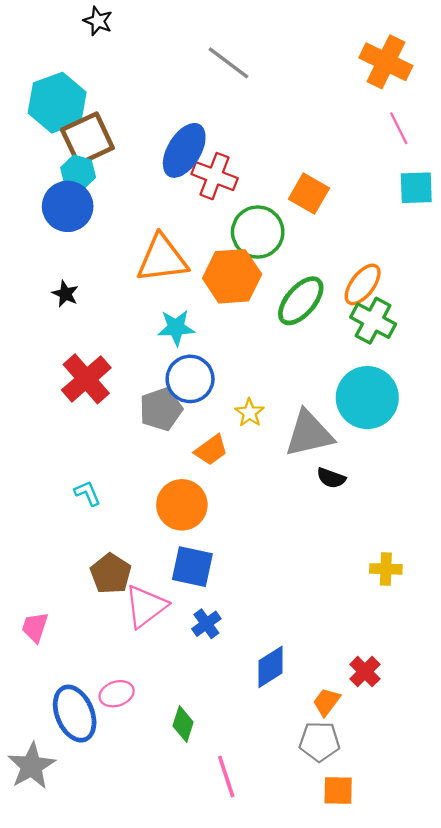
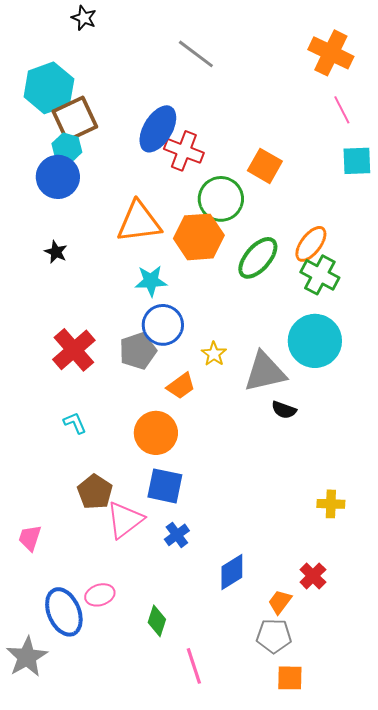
red cross: (86, 379) -> (74, 350), moved
yellow cross: (386, 569) -> (331, 504), moved

